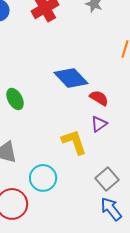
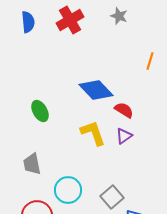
yellow L-shape: (74, 142) -> (93, 133), moved
gray square: (107, 179) -> (112, 197), moved

